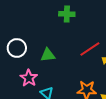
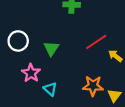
green triangle: (48, 55) -> (51, 48), turned -49

